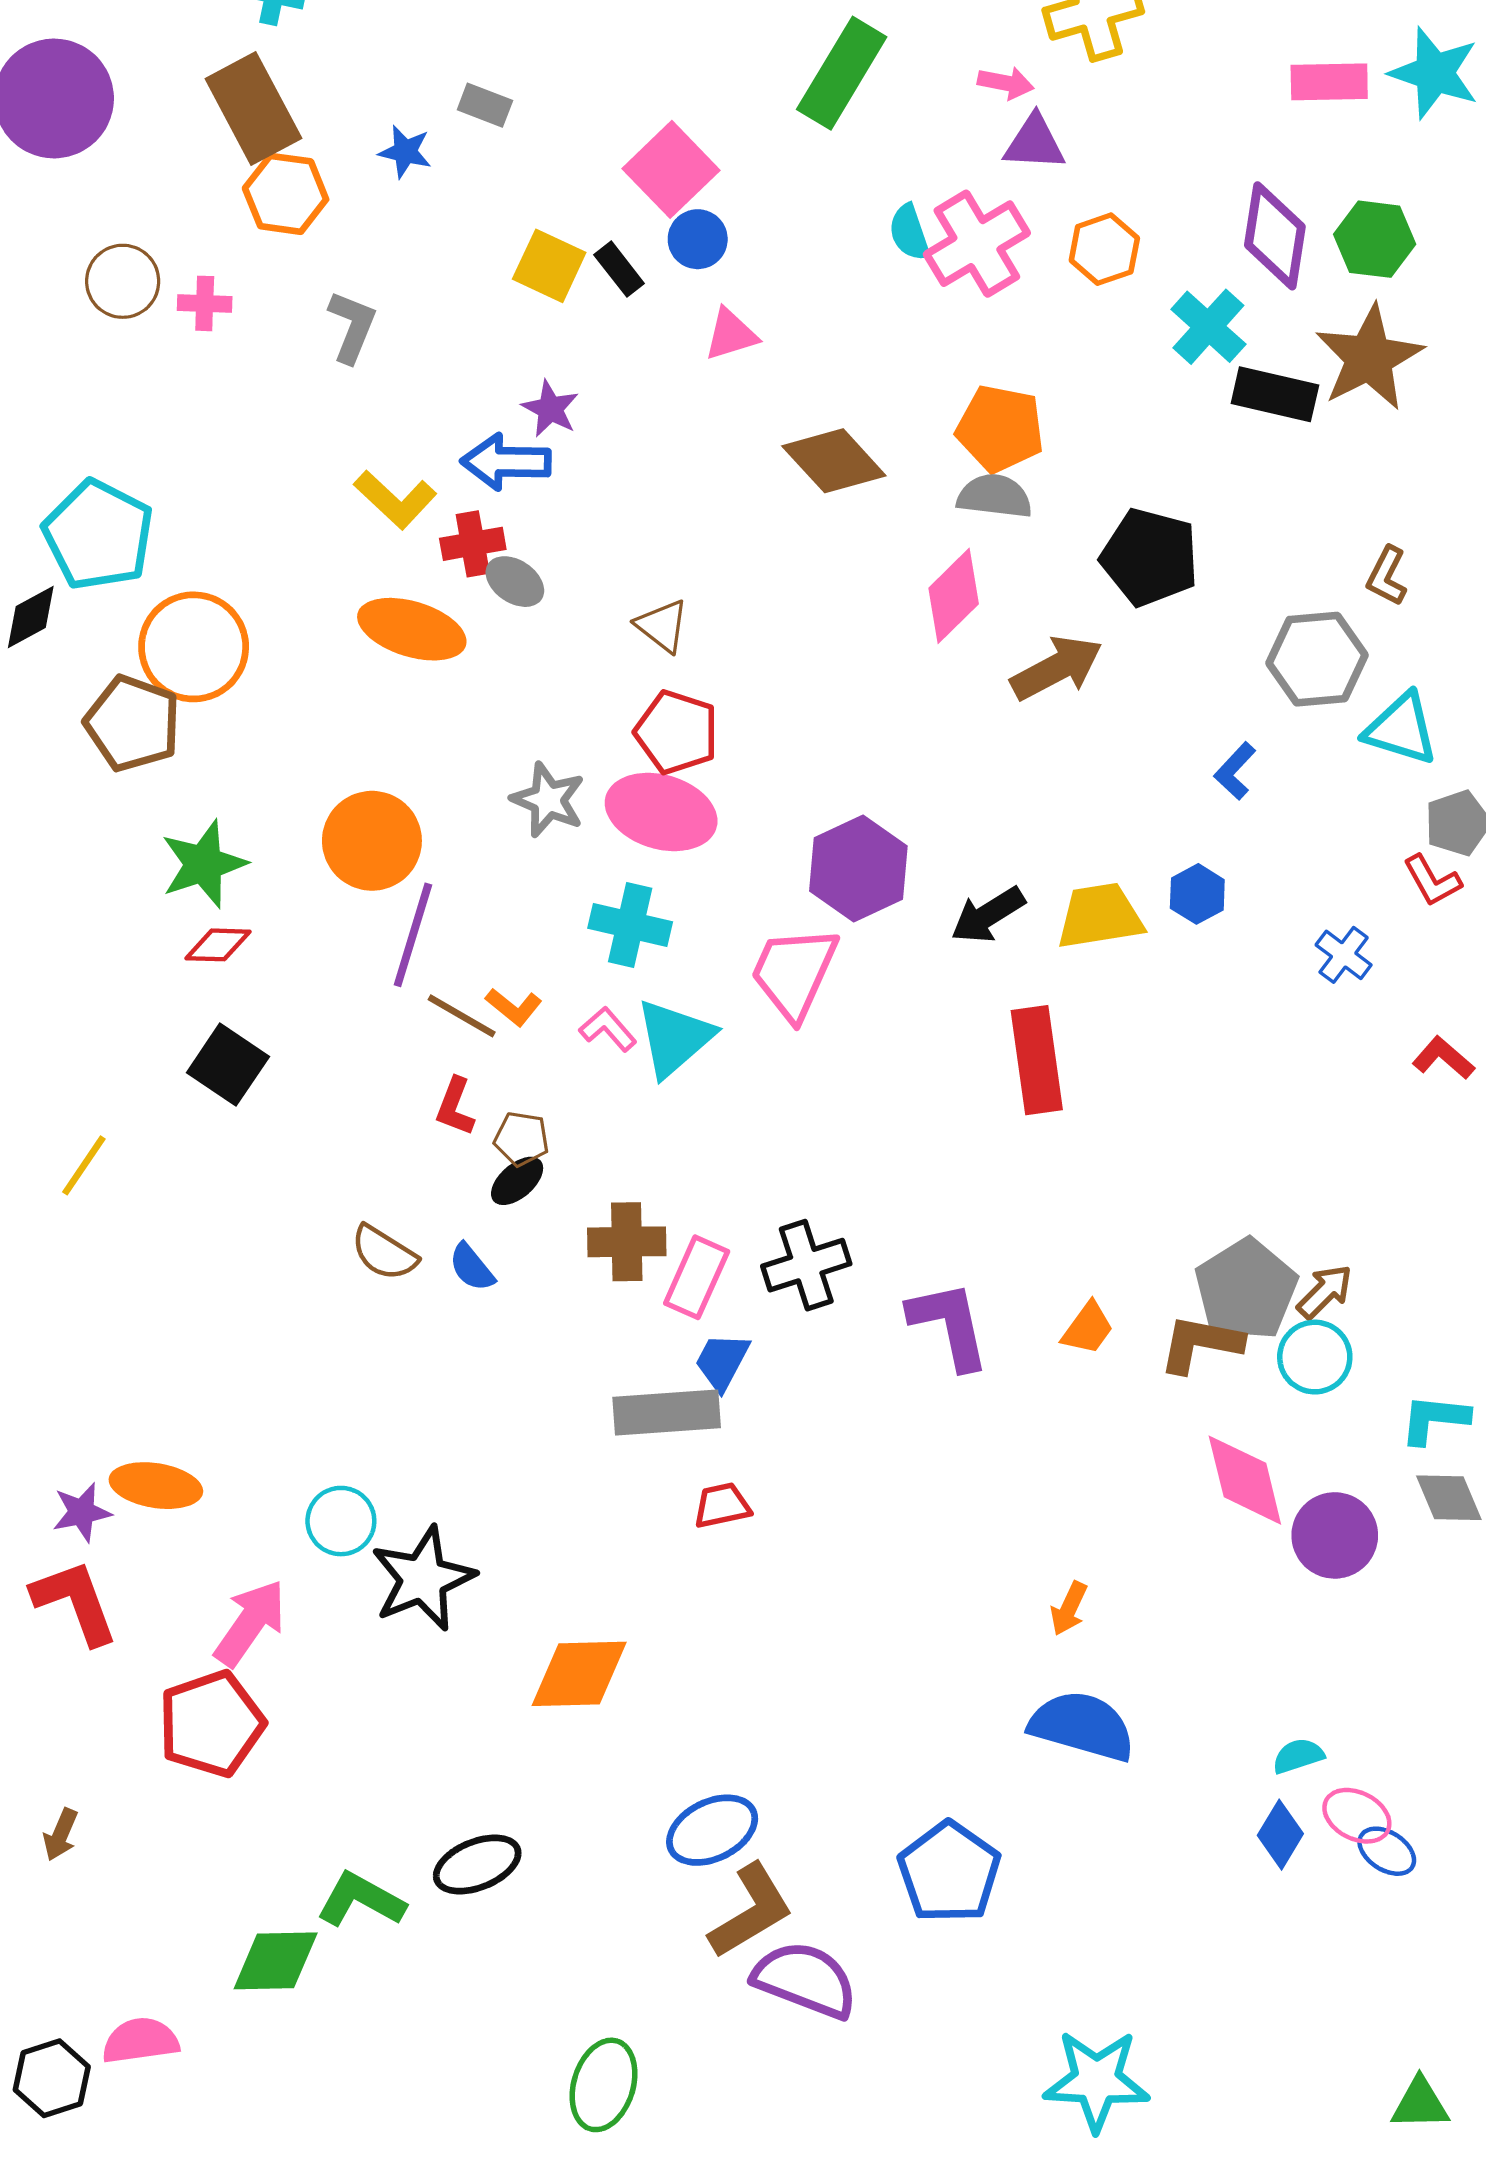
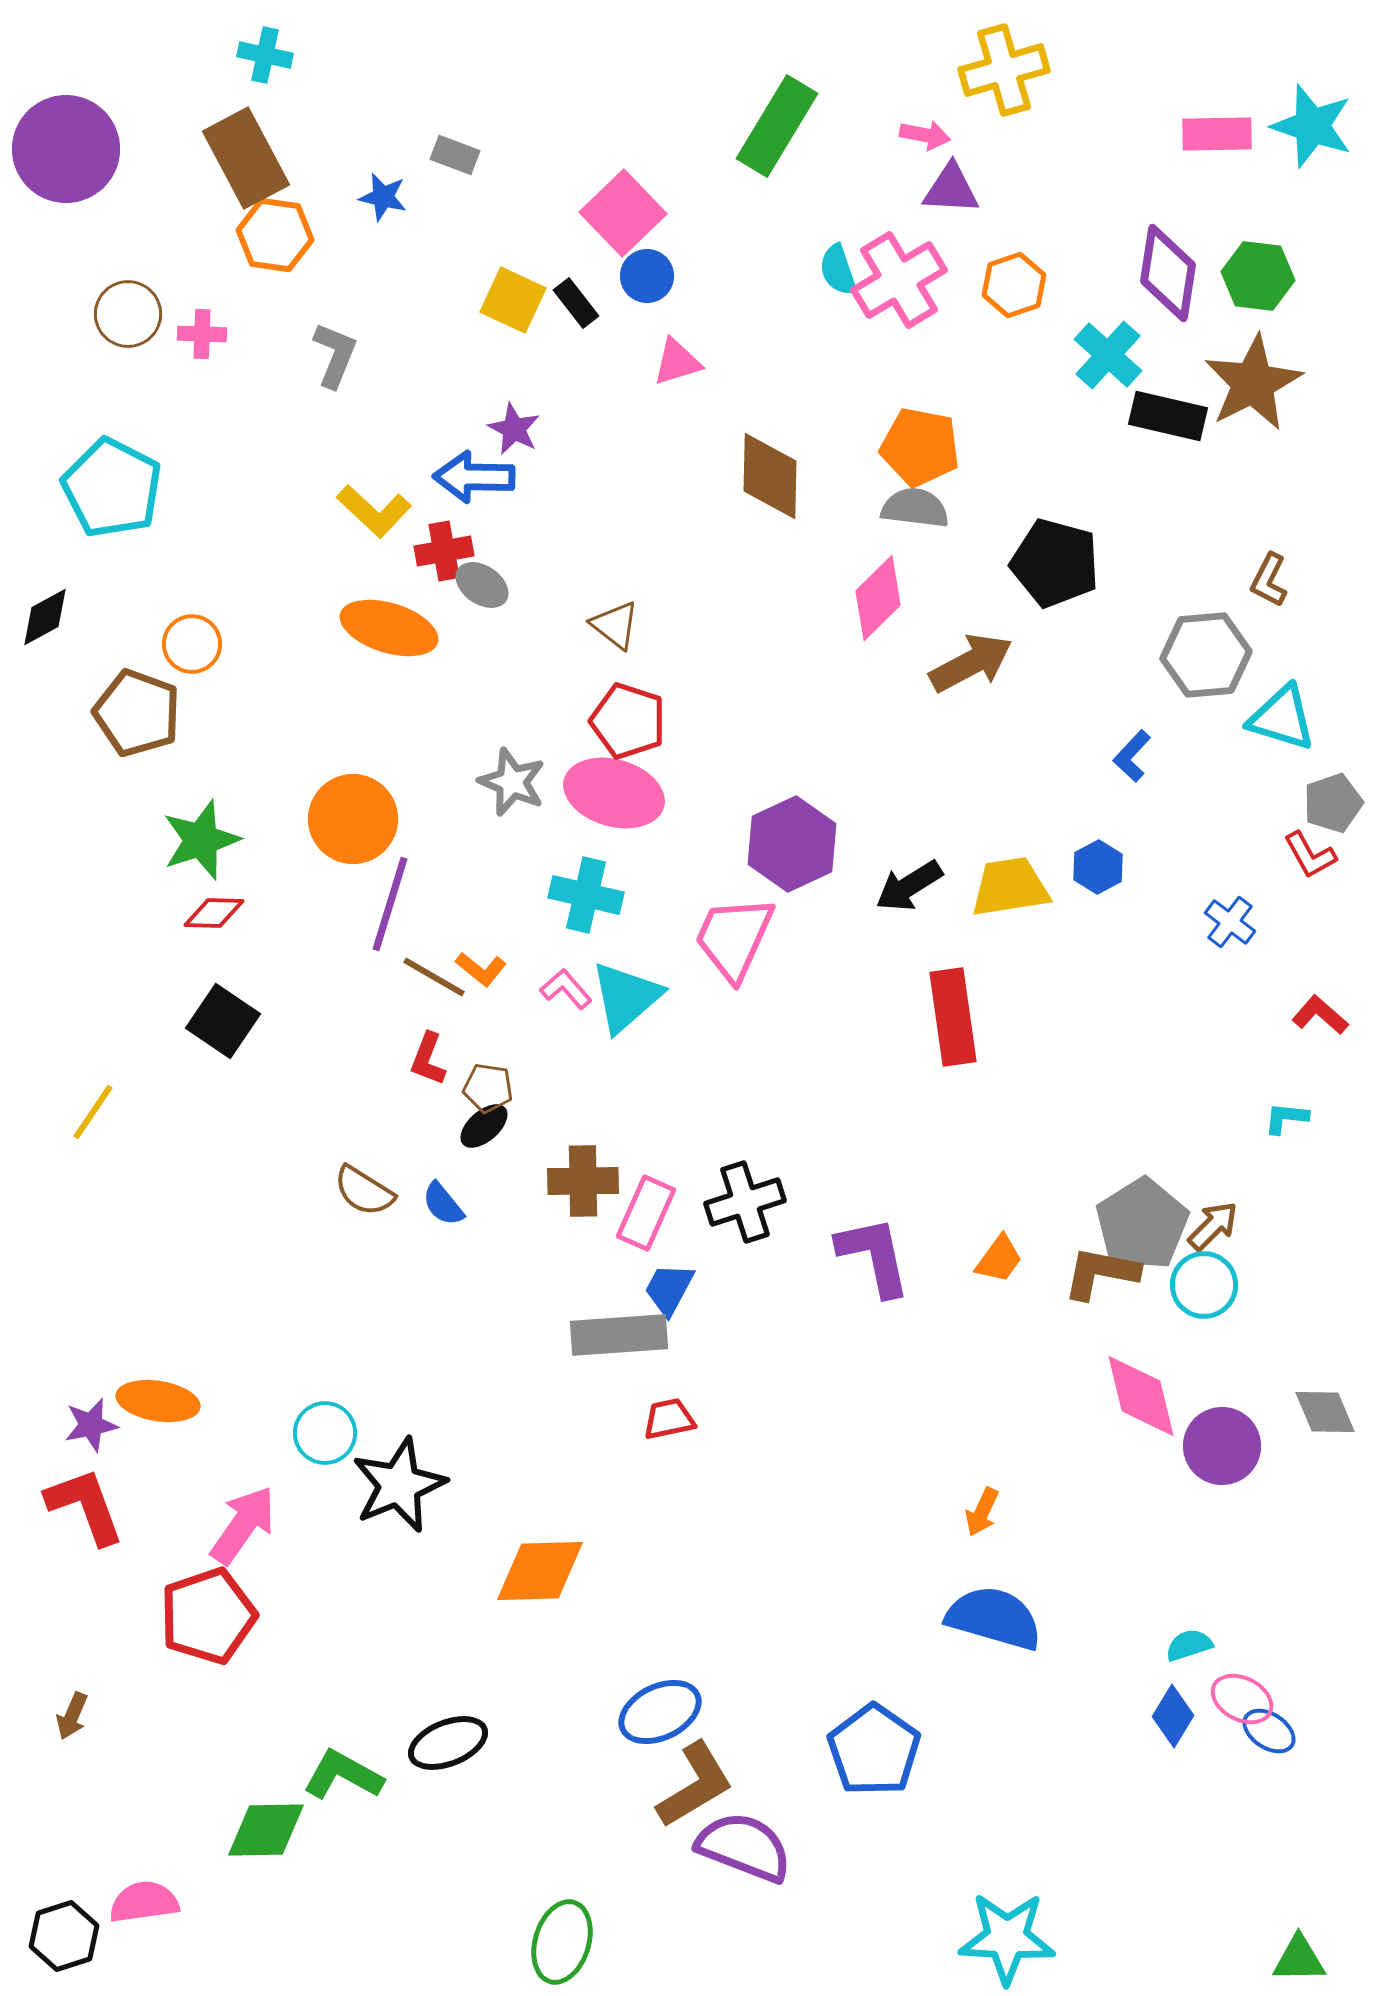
brown diamond: (834, 461) -> (770, 476), turned 44
cyan pentagon: (98, 535) -> (112, 488), moved
orange circle: (194, 647) -> (192, 644), size x0.6
cyan L-shape: (1434, 1419) -> (1286, 1118), moved, size x0.7

